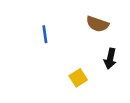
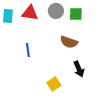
black arrow: (110, 59) -> (79, 69), turned -35

